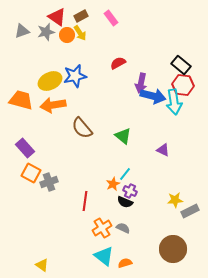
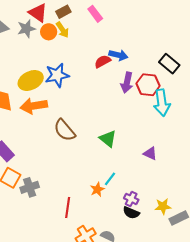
red hexagon: (183, 85) -> (148, 85), moved
blue arrow: (153, 96) -> (118, 55), moved, size x0.7
purple cross: (130, 191) -> (131, 199), moved
black semicircle: (125, 202) -> (131, 213), moved

